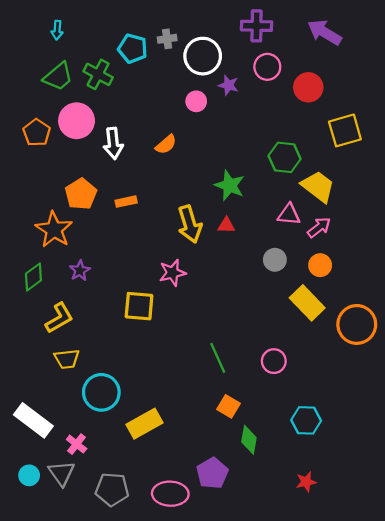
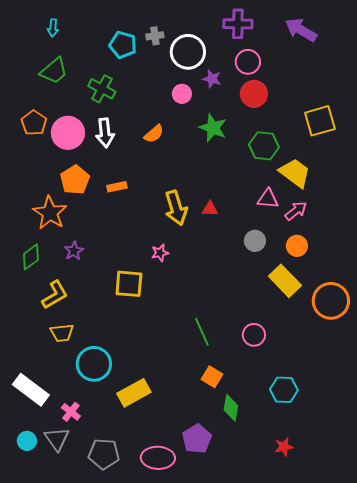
green cross: (98, 74) -> (102, 89), moved
red circle: (308, 87) -> (254, 94), moved
pink circle: (77, 121) -> (68, 133), moved
green star: (230, 185) -> (213, 128), moved
pink star: (172, 273) -> (160, 253), size x0.7

